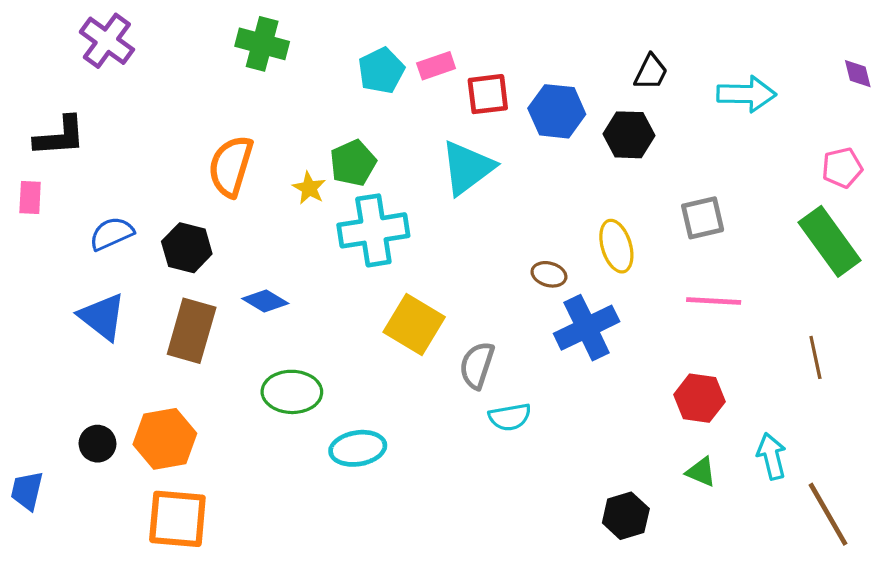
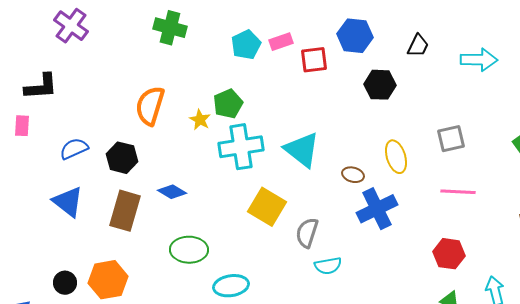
blue hexagon: (557, 111) -> (355, 36), moved
black hexagon: (629, 135) -> (380, 85), moved
cyan triangle: (467, 168) -> (302, 150), moved, turned -45

